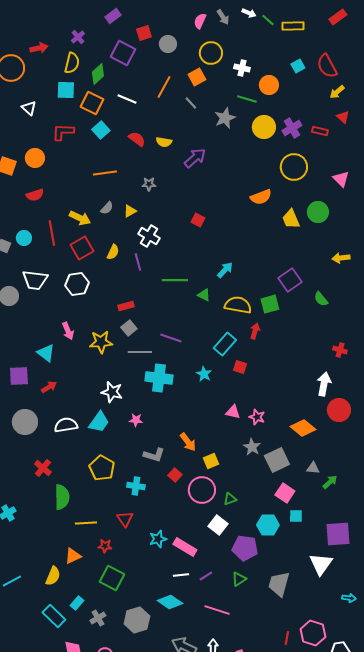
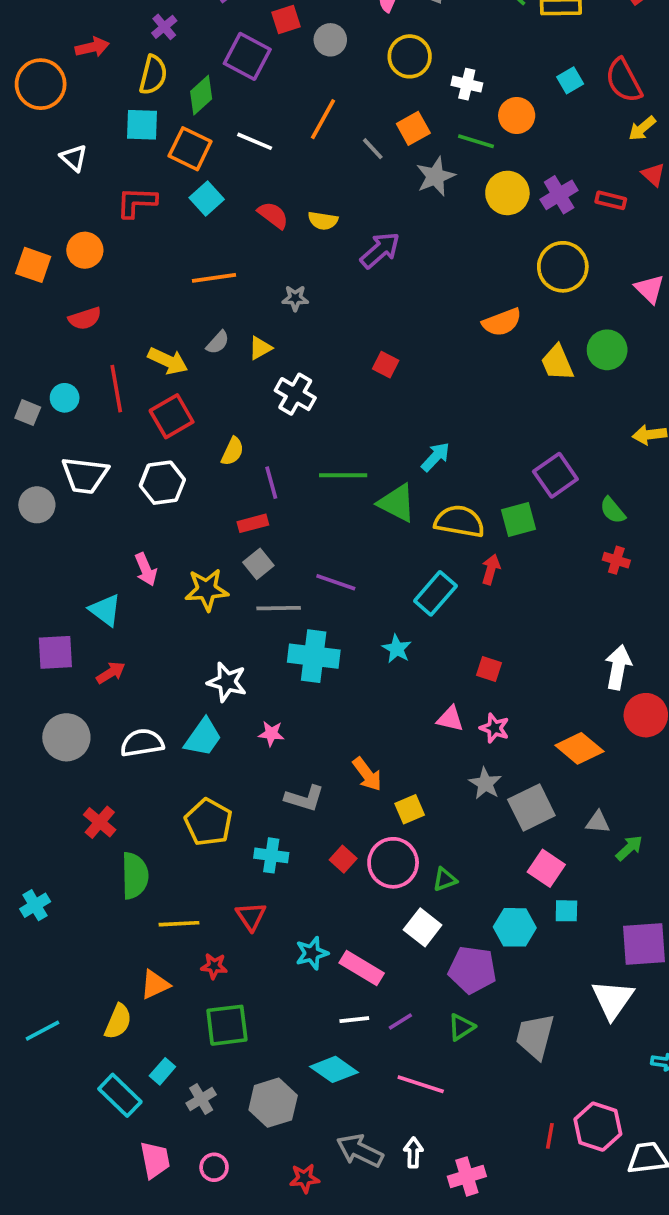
orange square: (197, 77) -> (413, 128), moved
yellow semicircle: (113, 252) -> (232, 451), moved
purple line: (138, 262) -> (271, 483), moved
green triangle: (204, 295) -> (397, 503), size x1.6
red cross: (340, 350) -> (616, 560), moved
red square: (240, 367) -> (489, 669), moved
red square: (175, 475) -> (343, 859), moved
green square: (112, 578) -> (227, 1025), turned -35

